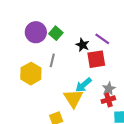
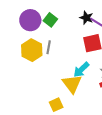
black star: (83, 45) -> (86, 18), moved
yellow hexagon: (31, 74) -> (32, 50), moved

